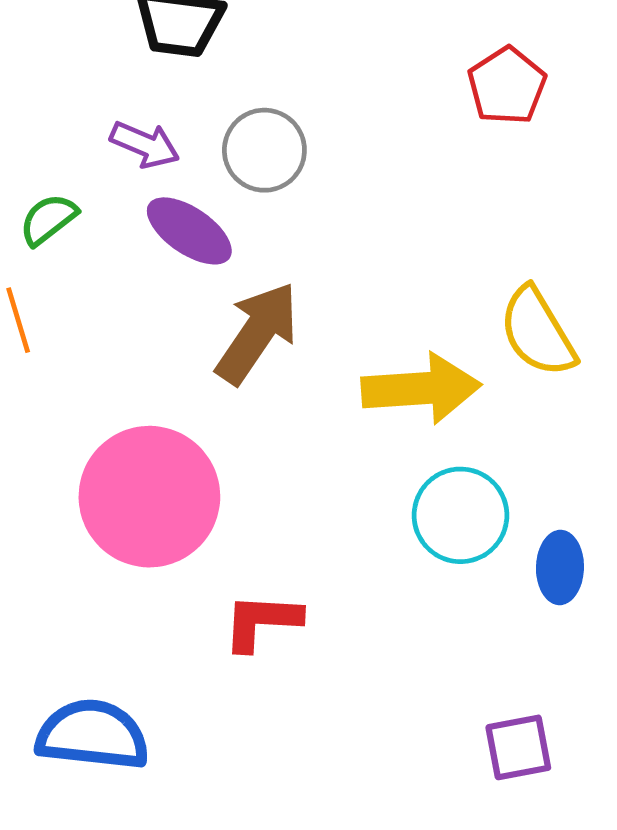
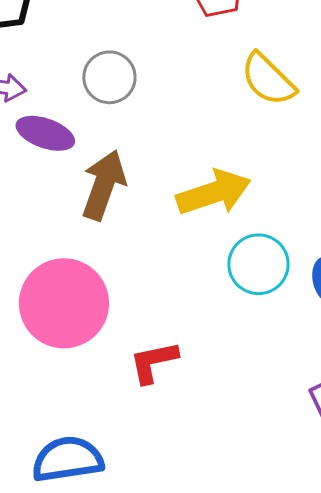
gray circle: (264, 150) -> (109, 77), moved
yellow semicircle: (538, 332) -> (268, 79), moved

